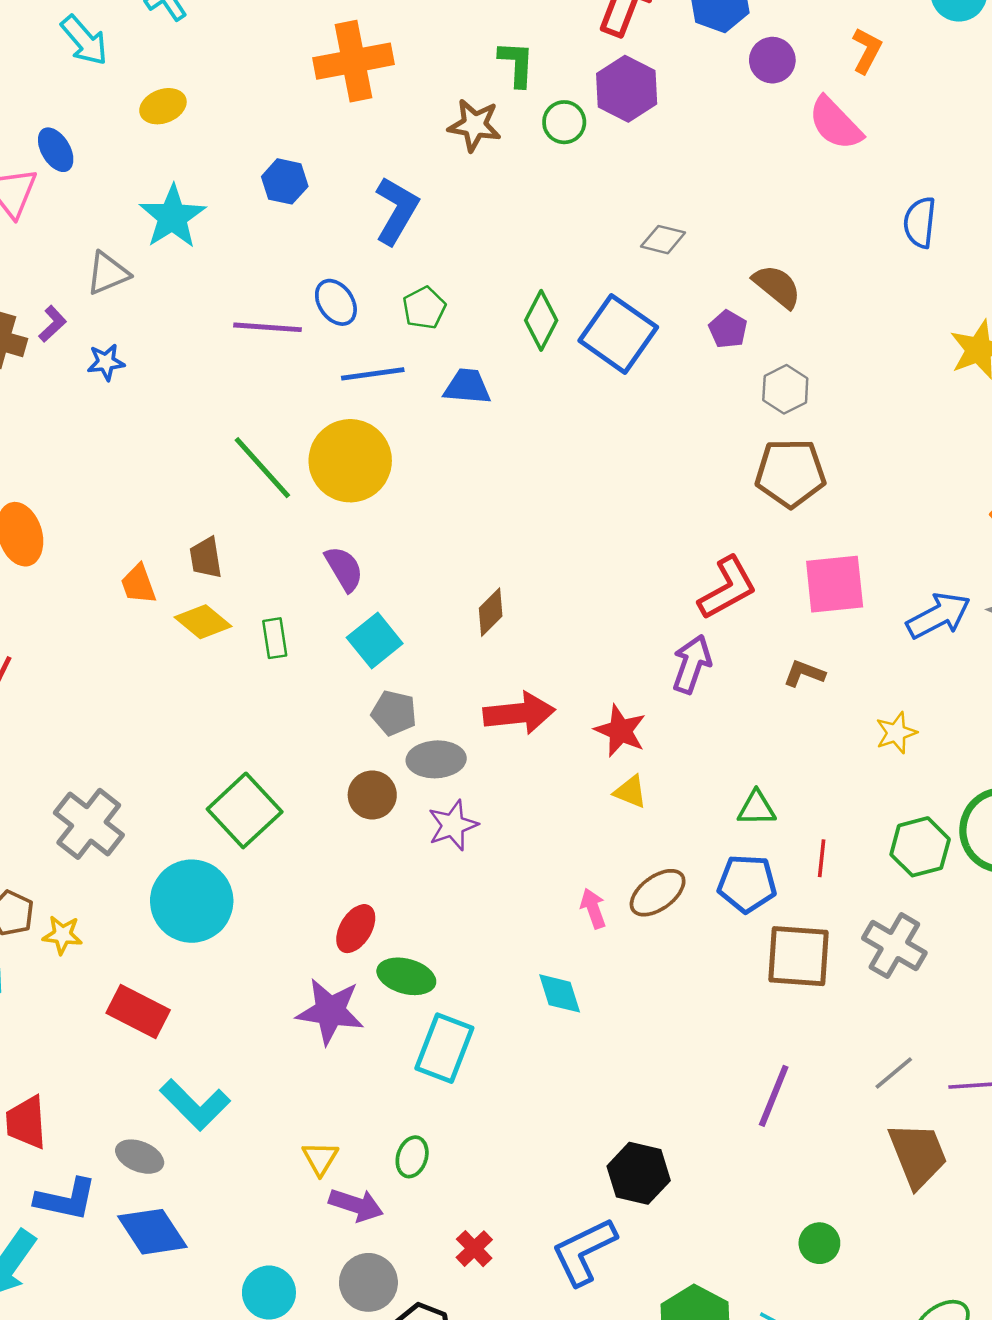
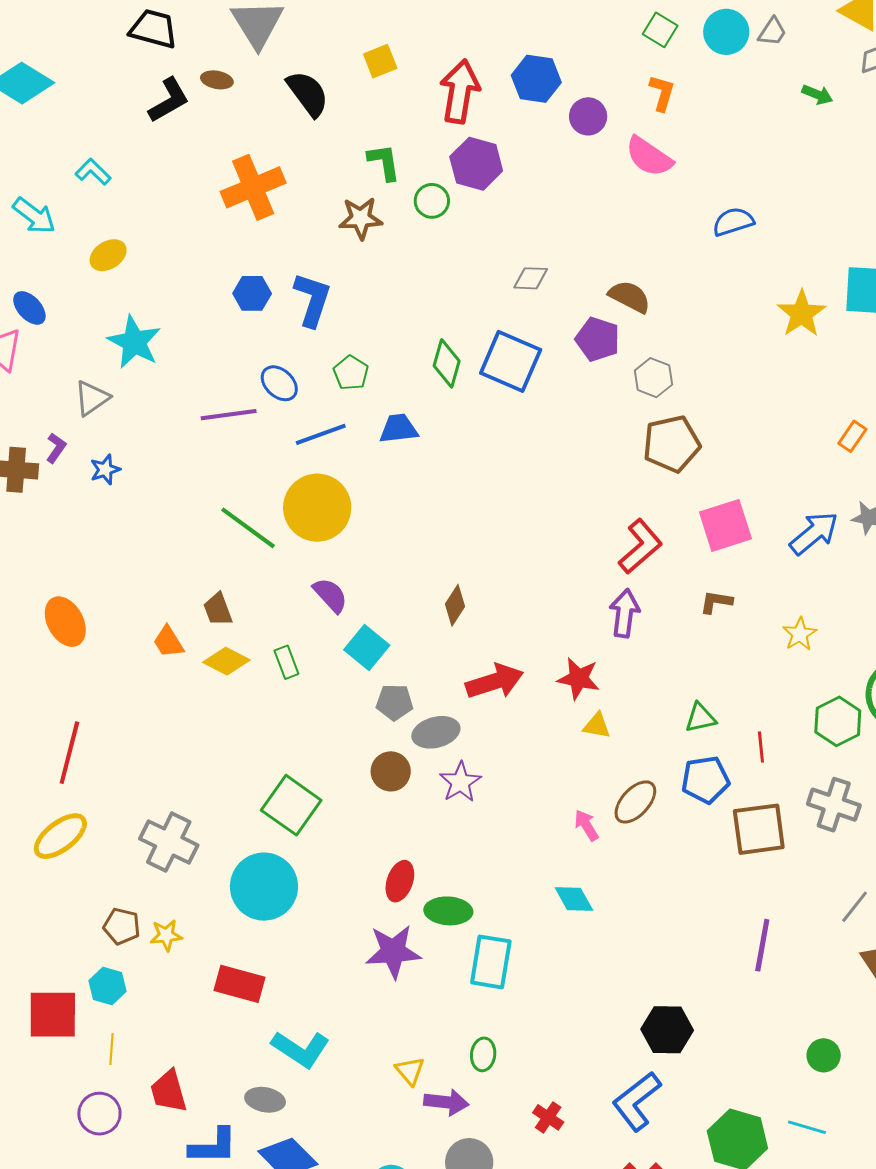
blue hexagon: (285, 181) -> (252, 293), moved
blue semicircle: (920, 222) -> (733, 222), turned 78
purple pentagon: (728, 329) -> (598, 339), size x1.4

